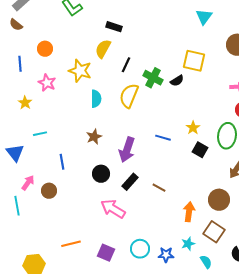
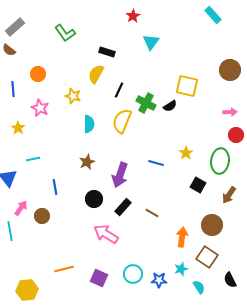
cyan triangle: (204, 17) -> (151, 42), moved
yellow star: (80, 71) -> (73, 96), size x0.7
black square: (200, 150) -> (198, 185), moved

